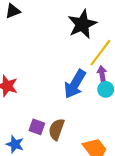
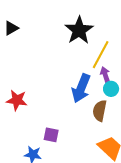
brown semicircle: (57, 129) -> (100, 111), moved

